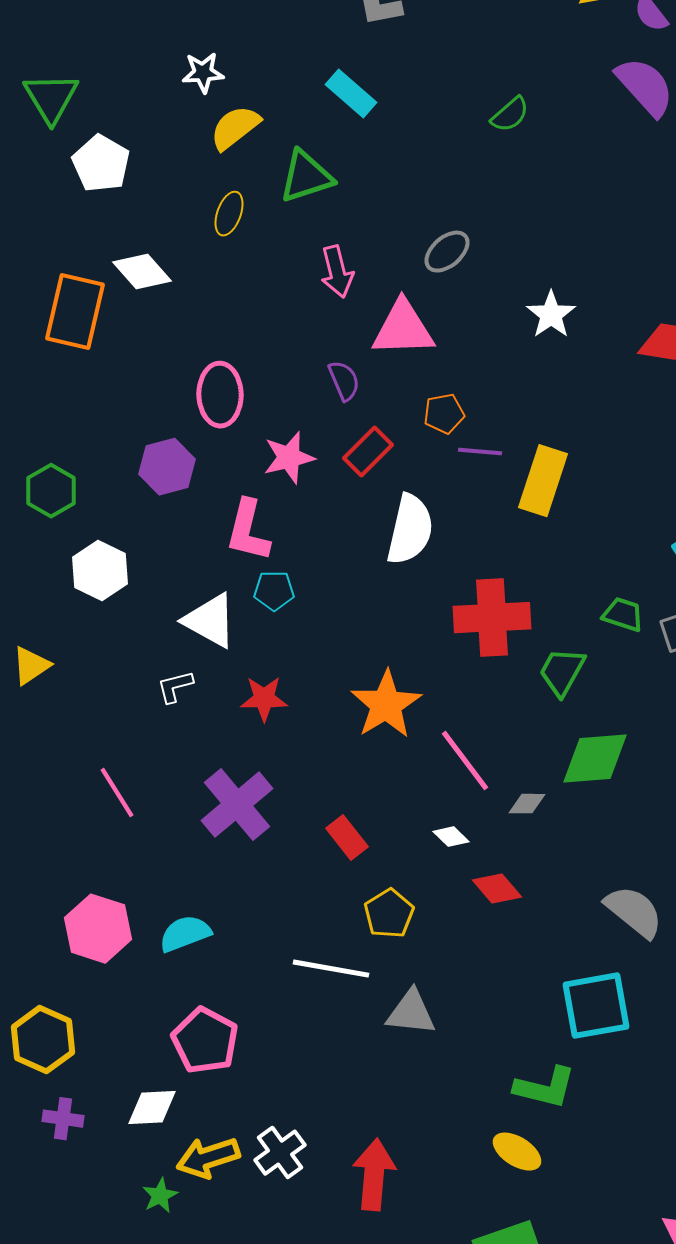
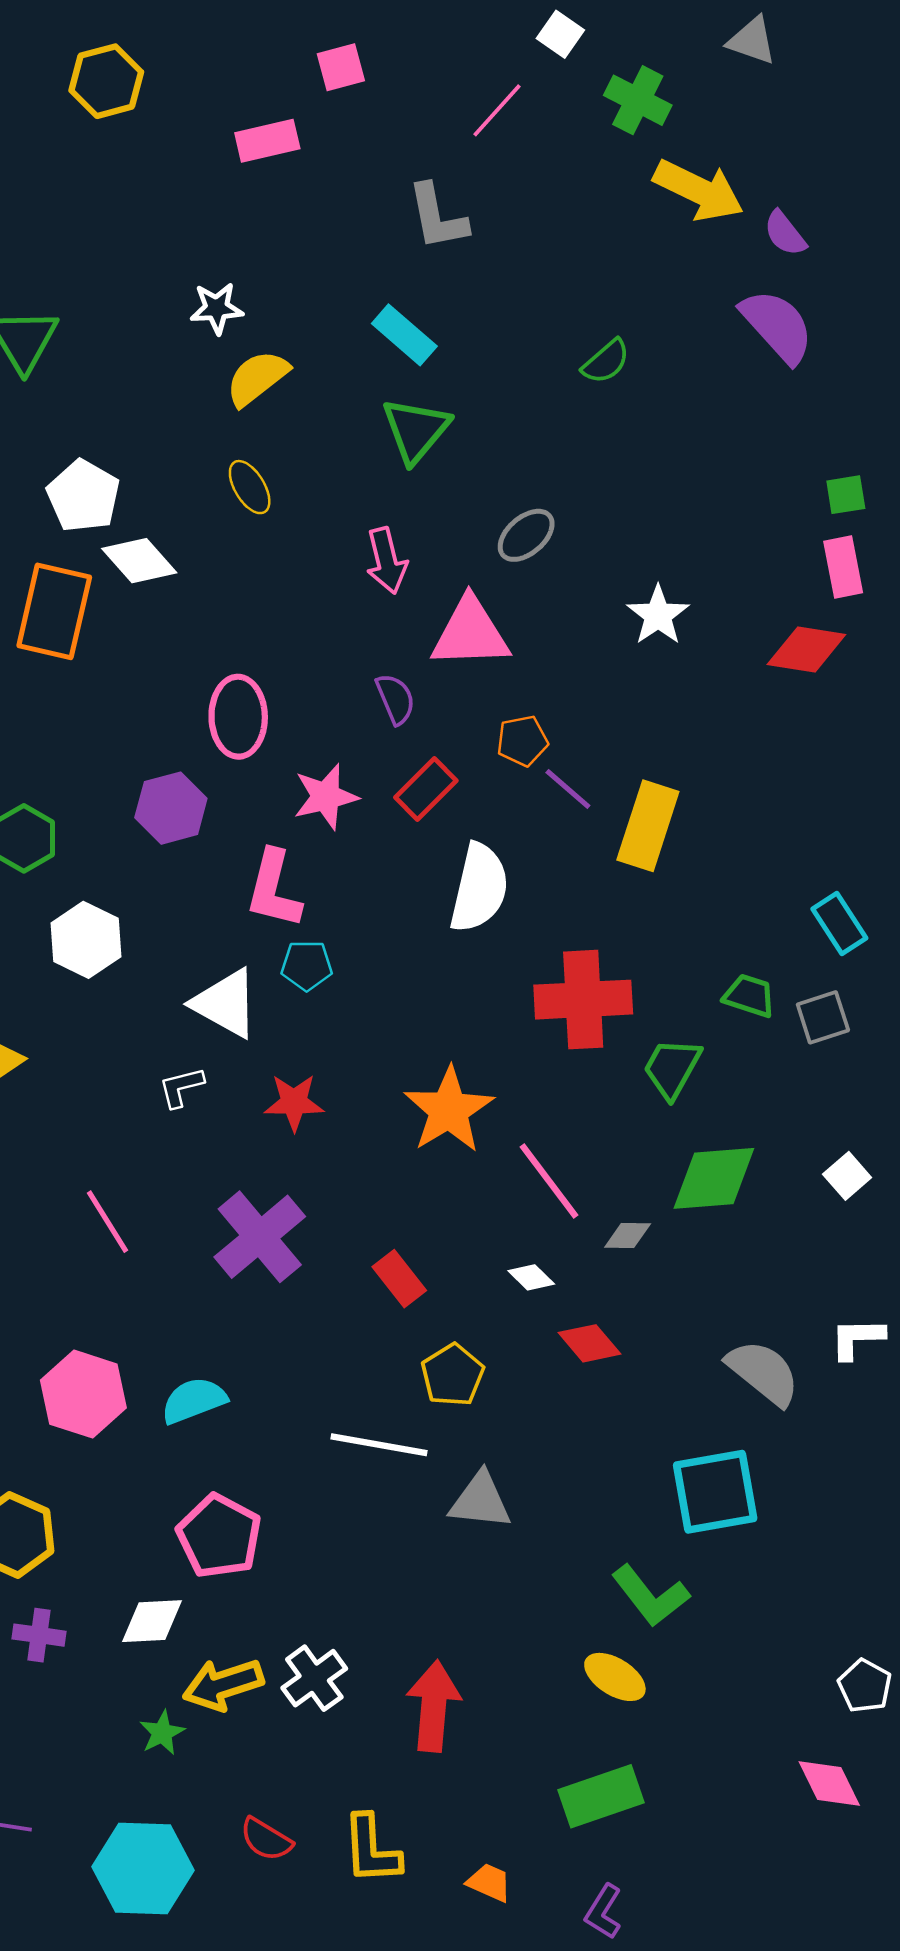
white pentagon: (101, 164) -> (83, 496), moved
green triangle: (306, 177) -> (416, 430), moved, turned -32
yellow ellipse: (229, 214) -> (250, 487), turned -51
purple line: (480, 452) -> (568, 789), turned 36
green L-shape: (545, 1088) -> (650, 1596), turned 38

